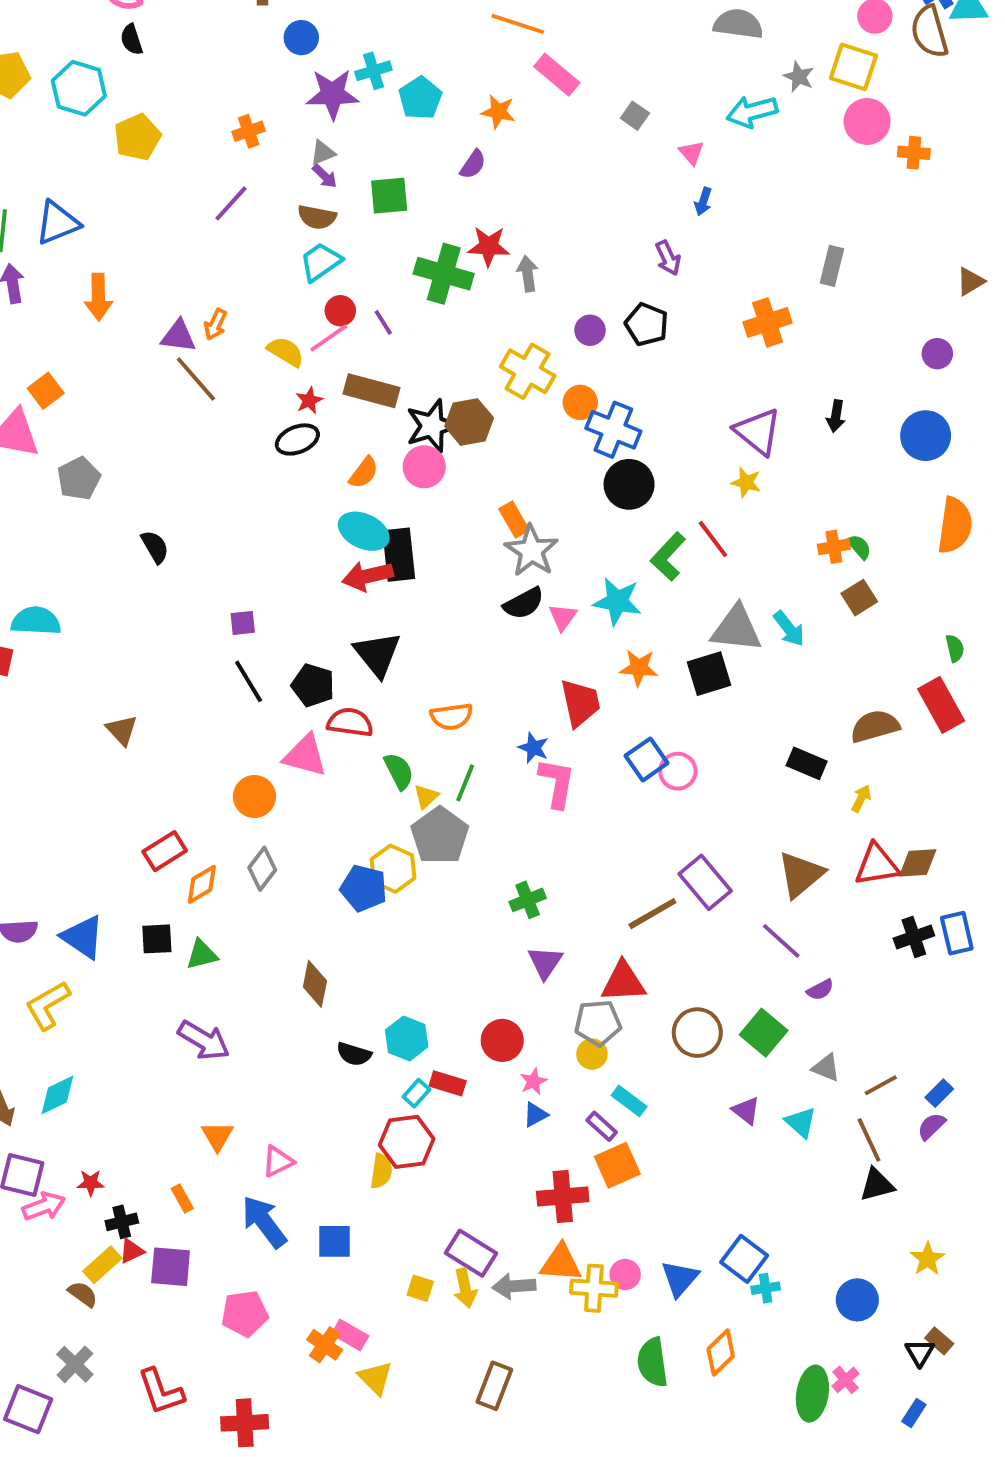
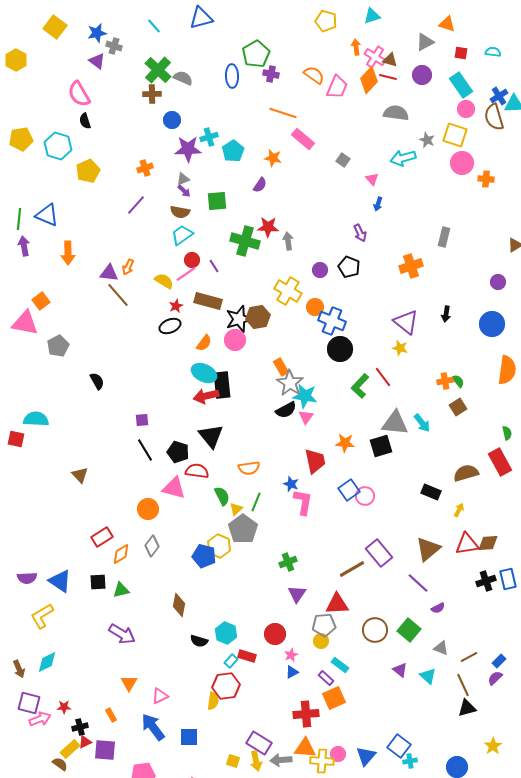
blue triangle: (57, 223) -> (47, 215), turned 45
cyan star: (617, 601) -> (305, 396), moved

